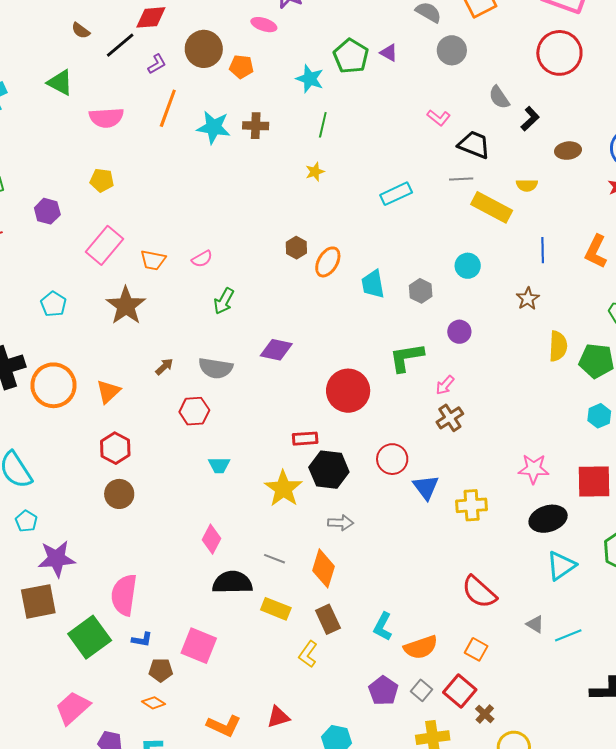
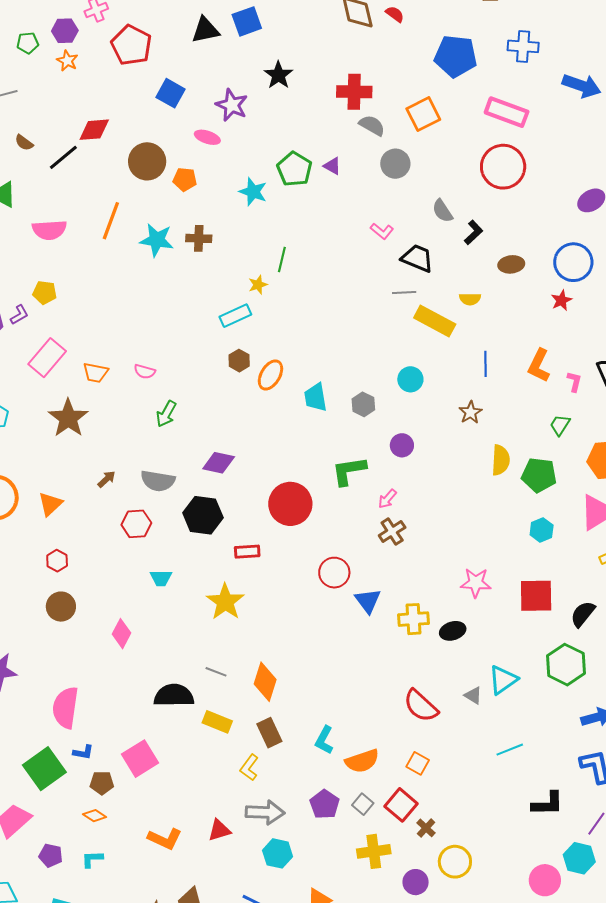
purple L-shape: (157, 64) -> (19, 315), moved
green line: (323, 125) -> (282, 260), moved
cyan rectangle: (396, 194) -> (235, 316), moved
pink semicircle: (202, 259) -> (145, 372), turned 45
red hexagon: (115, 448) -> (57, 561), size x0.7
black hexagon: (329, 470) -> (203, 515), moved
black ellipse: (548, 519) -> (453, 631), moved, size x0.7
gray arrow: (341, 523) -> (265, 812), moved, size x1.5
pink diamond: (212, 539) -> (121, 634), moved
gray triangle: (535, 624) -> (473, 695), moved
green square: (90, 637) -> (44, 769), moved
pink square: (199, 646) -> (140, 759), turned 36

